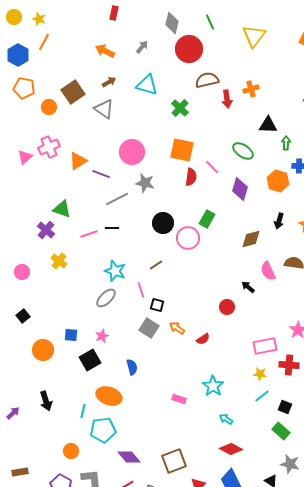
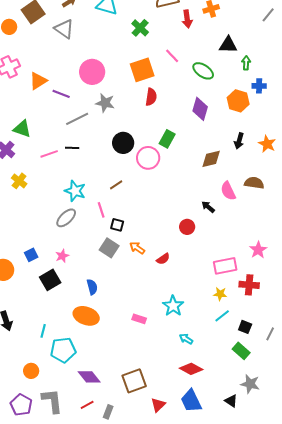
orange square: (182, 150) -> (142, 70), turned -30
pink line: (212, 167) -> (172, 56), moved
blue square: (71, 335) -> (31, 255), turned -32
orange ellipse: (109, 396) -> (86, 316), moved

